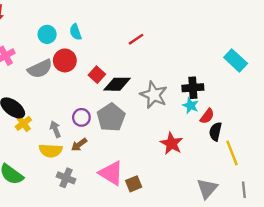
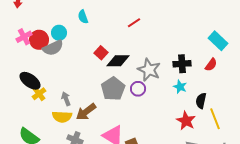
cyan circle: (47, 34) -> (59, 33), moved
red circle: (65, 60) -> (39, 40), moved
cyan star: (191, 106) -> (180, 87), moved
red semicircle: (207, 116) -> (211, 65), moved
purple circle: (81, 117) -> (138, 89), moved
red star: (172, 143) -> (186, 121), moved
brown arrow: (79, 145) -> (86, 112), size x1.5

